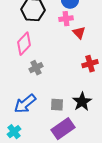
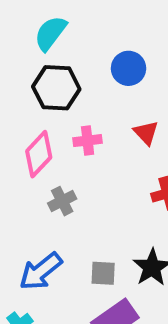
pink cross: (66, 19) -> (88, 141), moved

